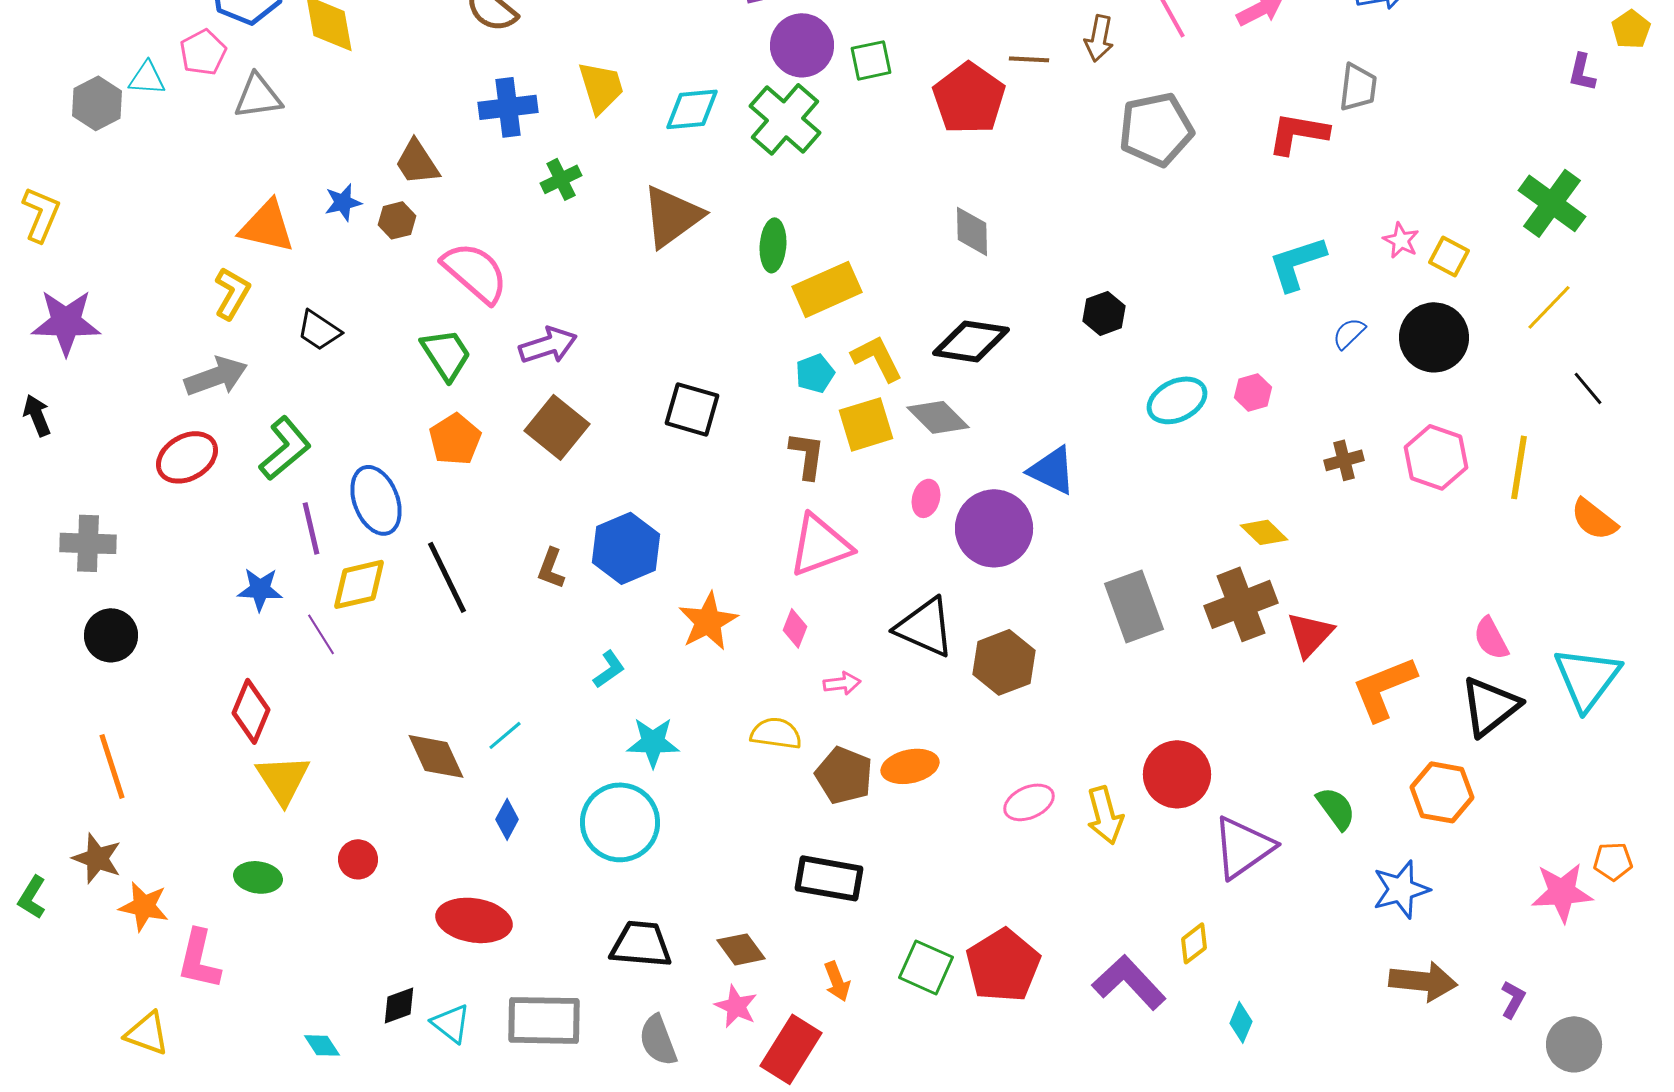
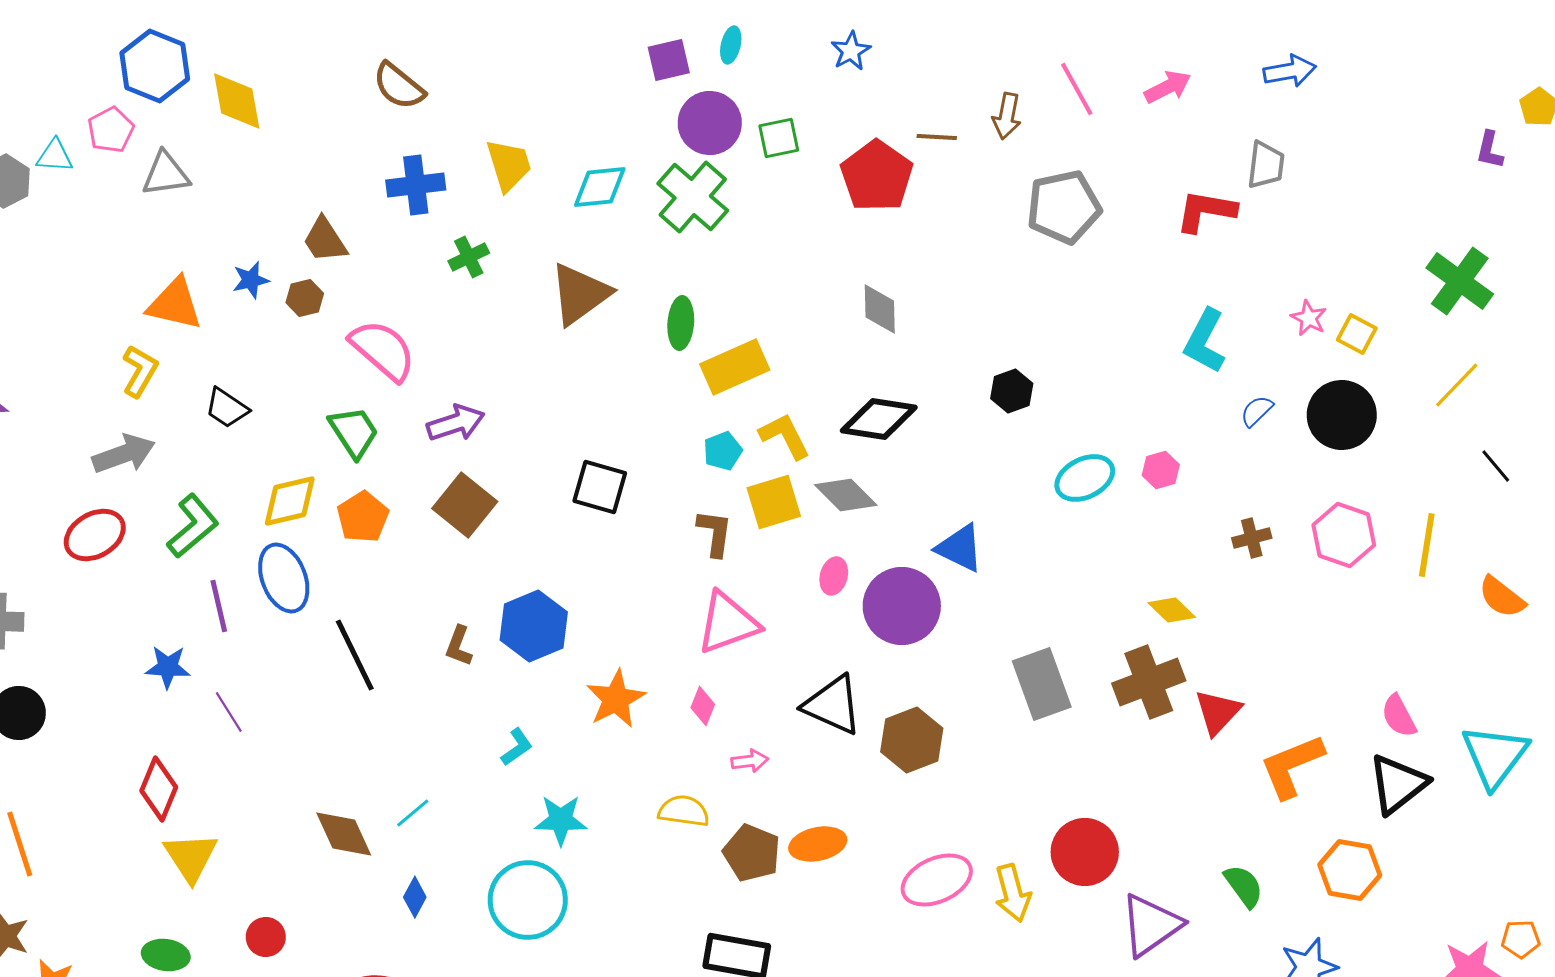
cyan L-shape: (1297, 263) -> (1205, 341), turned -44
yellow diamond: (359, 584) -> (290, 501), moved
pink ellipse: (1029, 802) -> (937, 880), size x1.4

